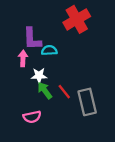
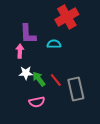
cyan semicircle: (49, 50) -> (54, 44), moved
white star: (39, 76) -> (26, 73), moved
pink semicircle: (32, 117) -> (37, 102), moved

